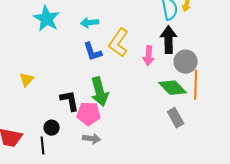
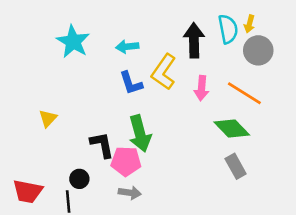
black arrow: (169, 40) -> (194, 40), moved
gray circle: (186, 62) -> (258, 50), moved
orange line: (196, 85) -> (244, 93), moved, turned -60

